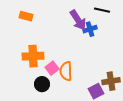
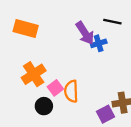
orange rectangle: (26, 16) -> (26, 29), size x1.5
orange cross: (33, 56) -> (34, 74), turned -30

